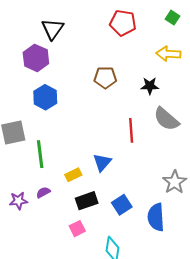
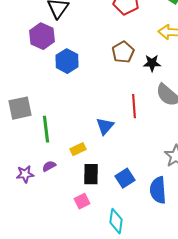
brown pentagon: (105, 78) -> (123, 52), moved, turned -30
blue hexagon: (45, 97) -> (67, 61), moved
blue triangle: (102, 162) -> (105, 126), moved
black rectangle: (87, 201) -> (91, 174), turned -70

